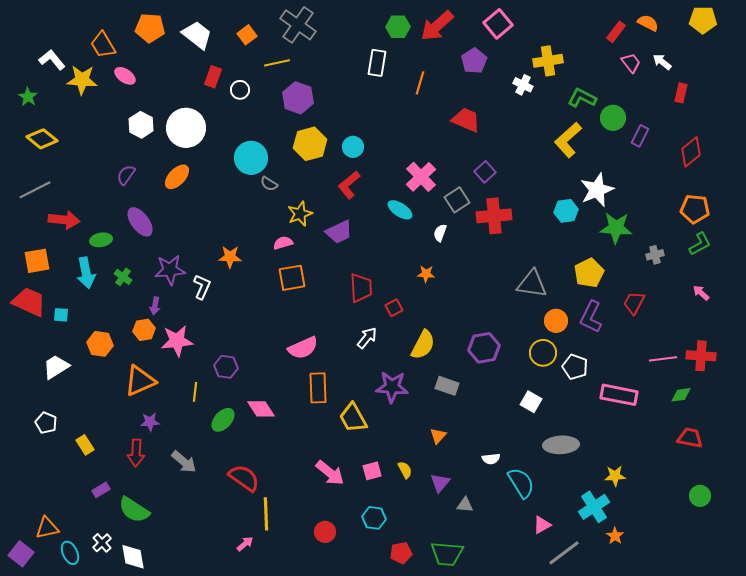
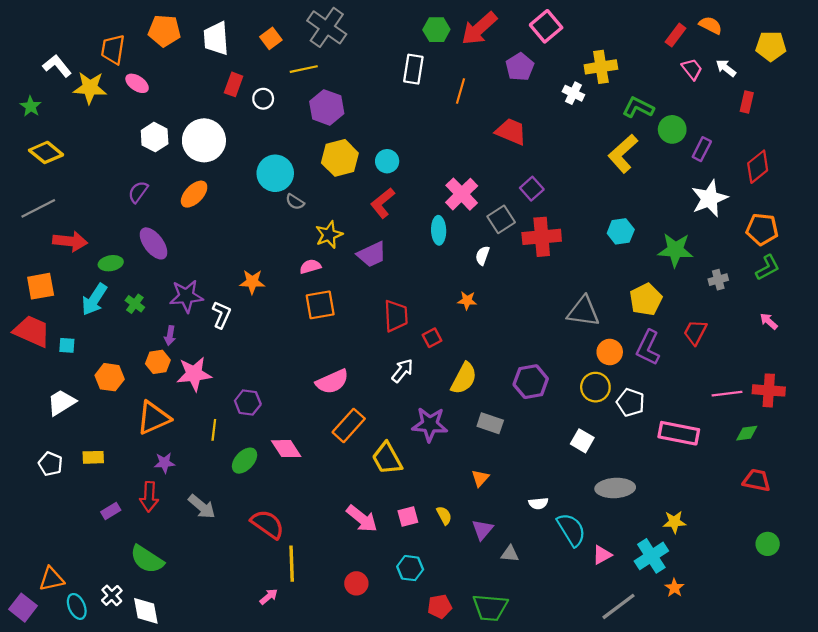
yellow pentagon: (703, 20) -> (771, 46), moved
white trapezoid: (197, 35) -> (216, 38), turned -132
orange trapezoid: (103, 45) -> (113, 49), turned 40
white star: (597, 190) -> (709, 198), moved
cyan ellipse: (400, 210) -> (439, 230), turned 55
cyan arrow: (86, 273) -> (94, 299), turned 44
orange rectangle: (318, 388) -> (349, 425), turned 44
yellow rectangle: (85, 445) -> (93, 457), moved, turned -60
purple rectangle: (101, 490) -> (111, 511), moved
pink triangle: (542, 525) -> (602, 555), moved

